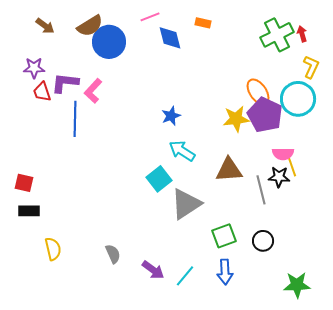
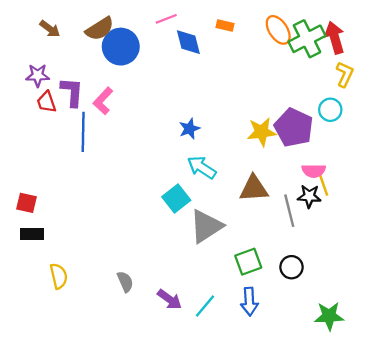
red arrow: (302, 34) -> (335, 38), size x1.8
purple L-shape: (65, 83) -> (72, 92), turned 88
orange ellipse: (258, 92) -> (278, 30), moved
cyan circle: (298, 99) -> (330, 110), size x0.6

